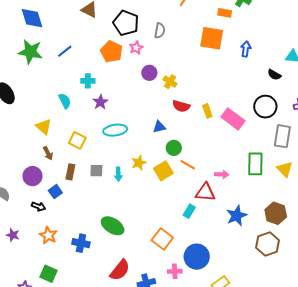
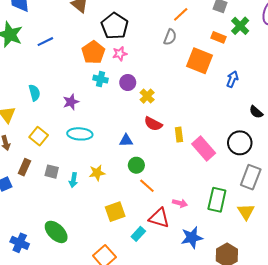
gray semicircle: (160, 31) -> (170, 37), moved
cyan cross: (88, 81) -> (100, 79), moved
yellow square: (163, 171) -> (115, 212), moved
blue star: (237, 216) -> (192, 238), moved

